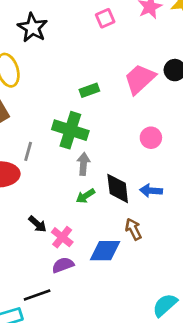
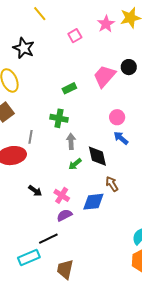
green cross: (70, 130) -> (59, 118), size x0.7
blue arrow: (151, 191) -> (121, 138), moved, turned 42
black arrow: (37, 224) -> (35, 191), moved

